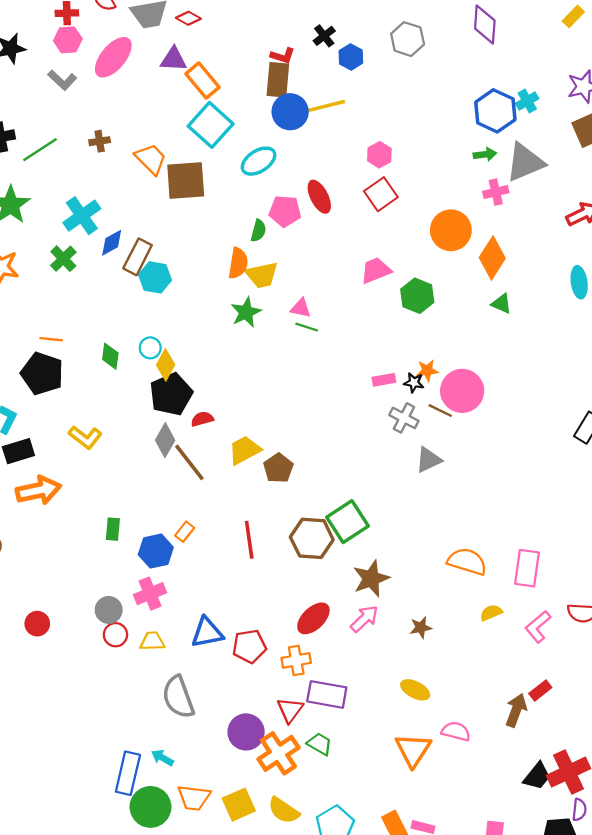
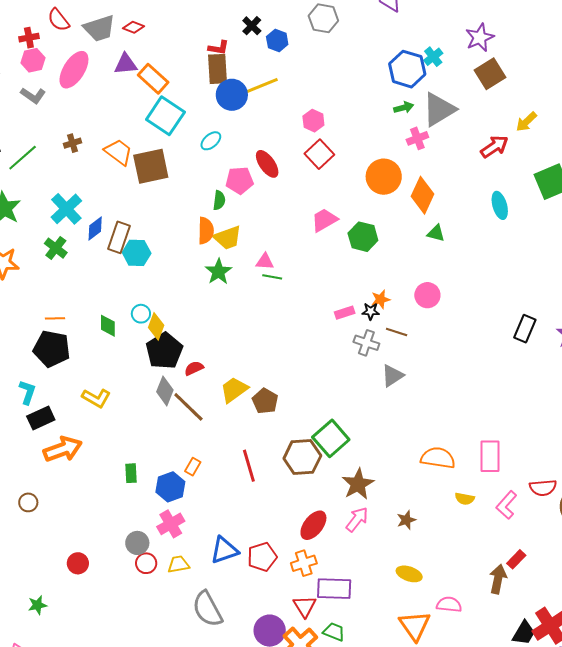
cyan ellipse: (259, 161) -> (211, 141), size x0.7
pink circle: (462, 391) -> (427, 295), moved, size x0.7
yellow semicircle: (491, 613) -> (465, 499), turned -138

